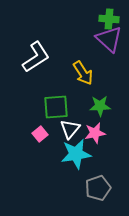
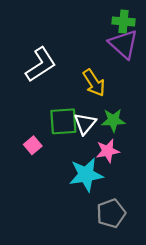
white triangle: (70, 129) -> (85, 124), moved
pink square: (40, 134) -> (33, 145), moved

